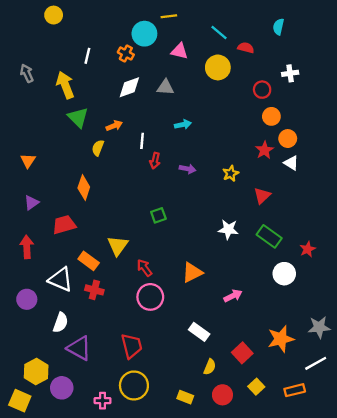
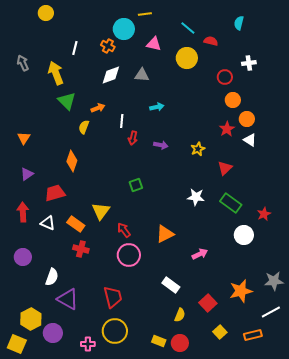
white triangle: (61, 279) -> (48, 223), moved, size x0.7
red circle: (222, 395) -> (180, 343), moved

